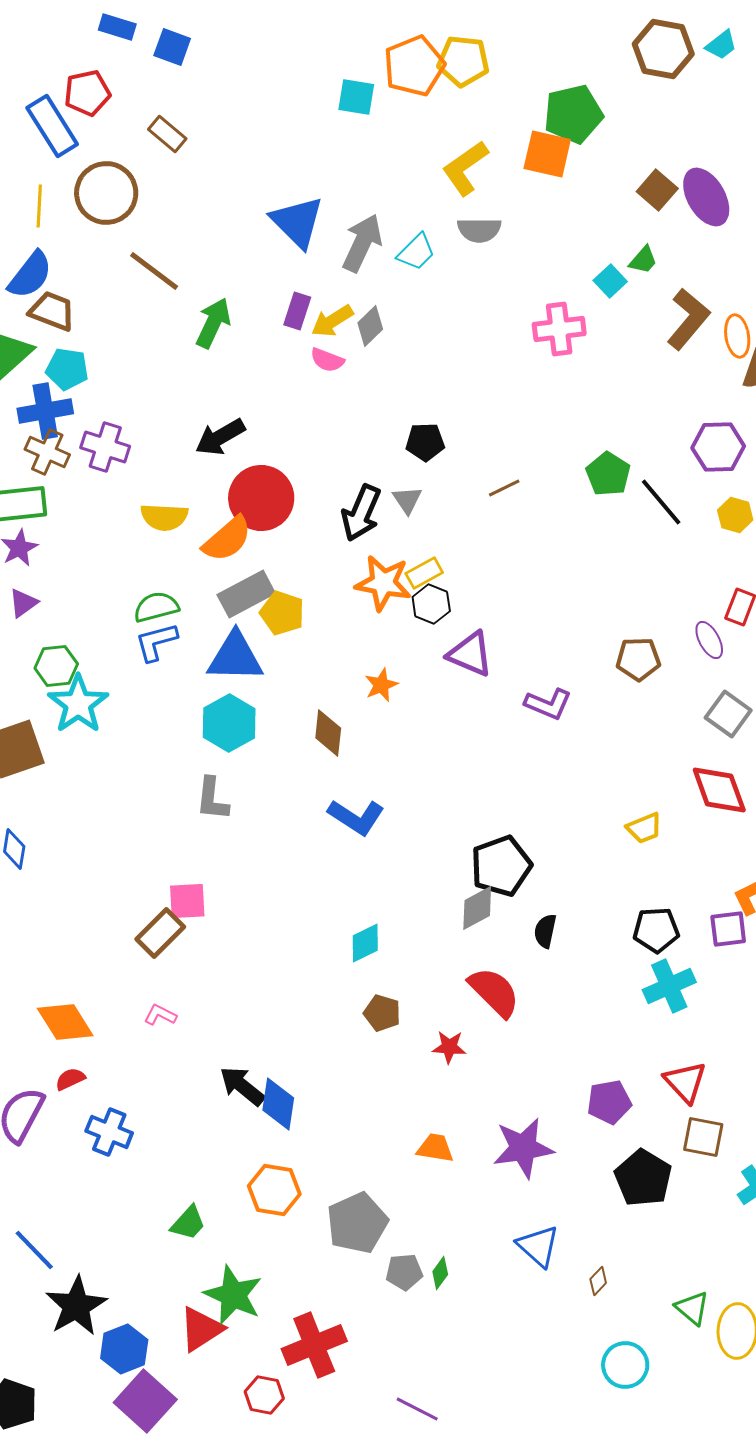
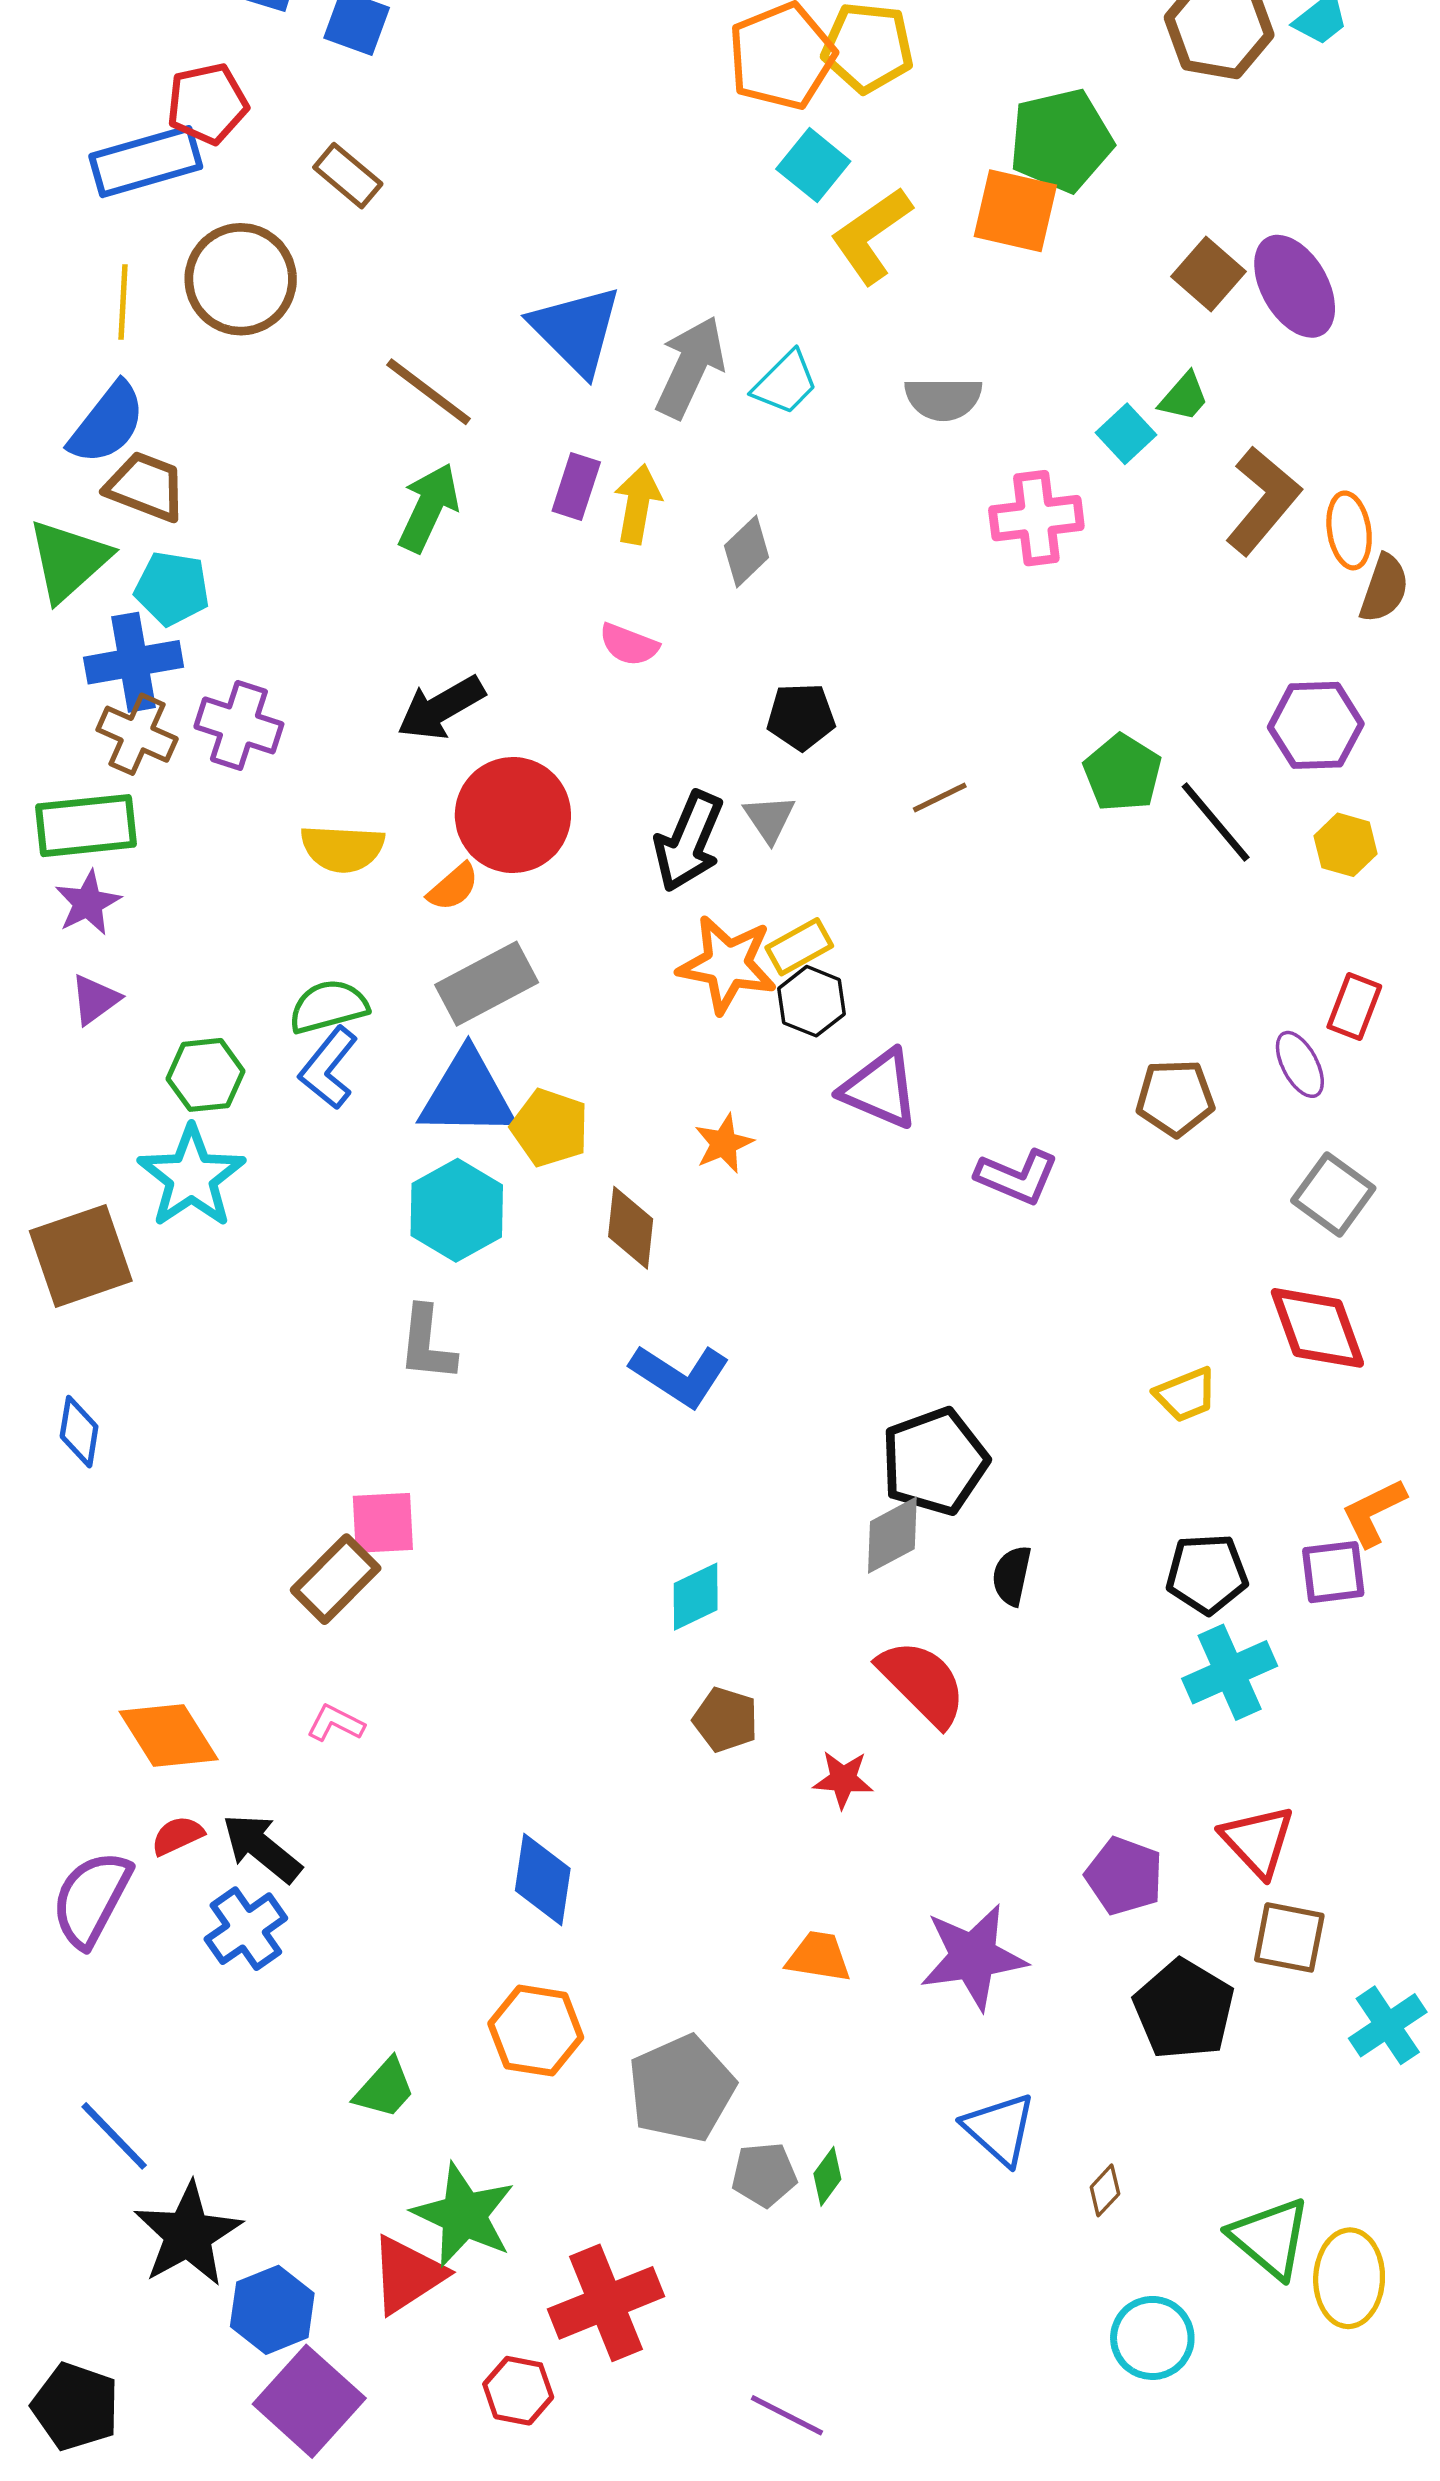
cyan square: (356, 97) -> (813, 165), moved, turned 30
blue rectangle: (52, 126) -> (146, 162), turned -74
gray semicircle: (479, 230) -> (943, 399), moved
brown line: (154, 271) -> (429, 392), moved
yellow arrow: (332, 321) -> (638, 504), turned 132
gray diamond: (370, 326) -> (747, 552), moved
pink semicircle: (327, 360) -> (629, 645), moved
orange semicircle: (227, 539) -> (453, 887), size x0.6
yellow pentagon: (282, 613) -> (550, 1128), moved
blue L-shape: (156, 642) -> (328, 1068), turned -36
green hexagon: (56, 666) -> (206, 1075), moved
black arrow: (242, 1086) -> (262, 1848), moved
purple pentagon: (609, 1102) -> (1124, 1876), turned 30
blue cross: (109, 1132) -> (246, 1929), turned 33
green triangle: (692, 1308) -> (1270, 2238), size x1.4

